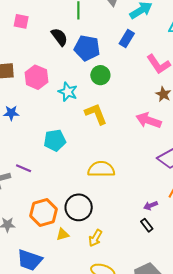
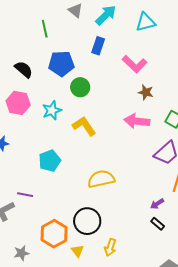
black semicircle: (59, 37) -> (24, 69), moved
cyan star: (68, 92) -> (52, 110), turned -30
yellow triangle: (63, 234) -> (77, 251), turned -40

